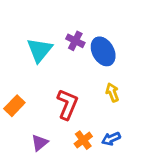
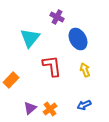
purple cross: (75, 41) -> (57, 17), moved
red L-shape: (67, 104) -> (52, 66), moved, turned -30
orange cross: (83, 140) -> (50, 109), moved

